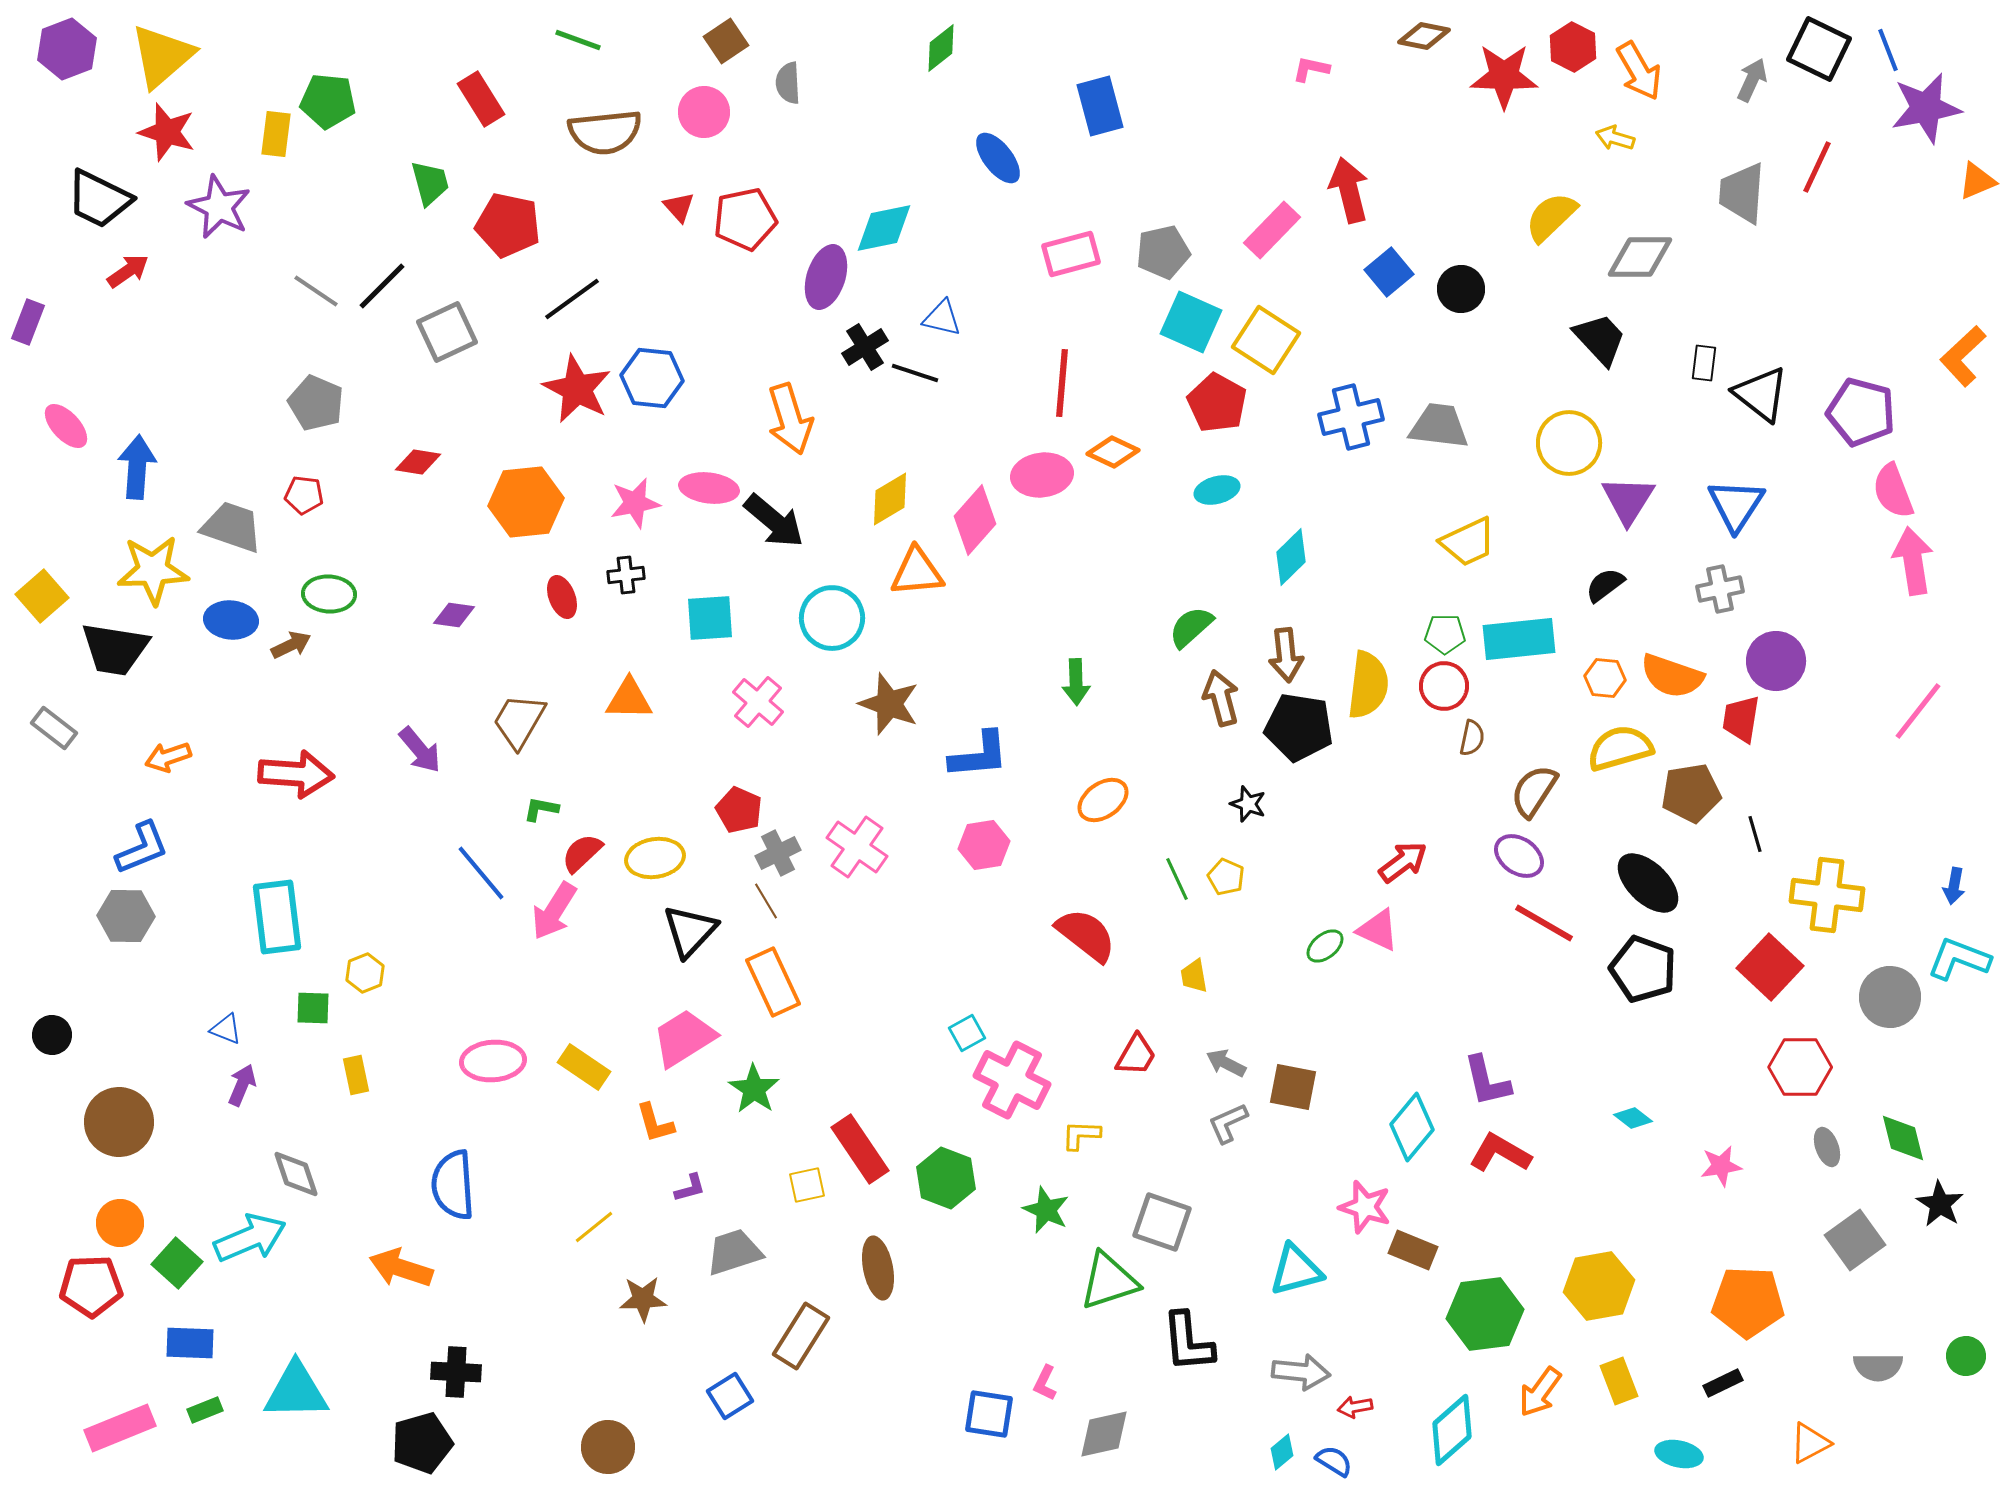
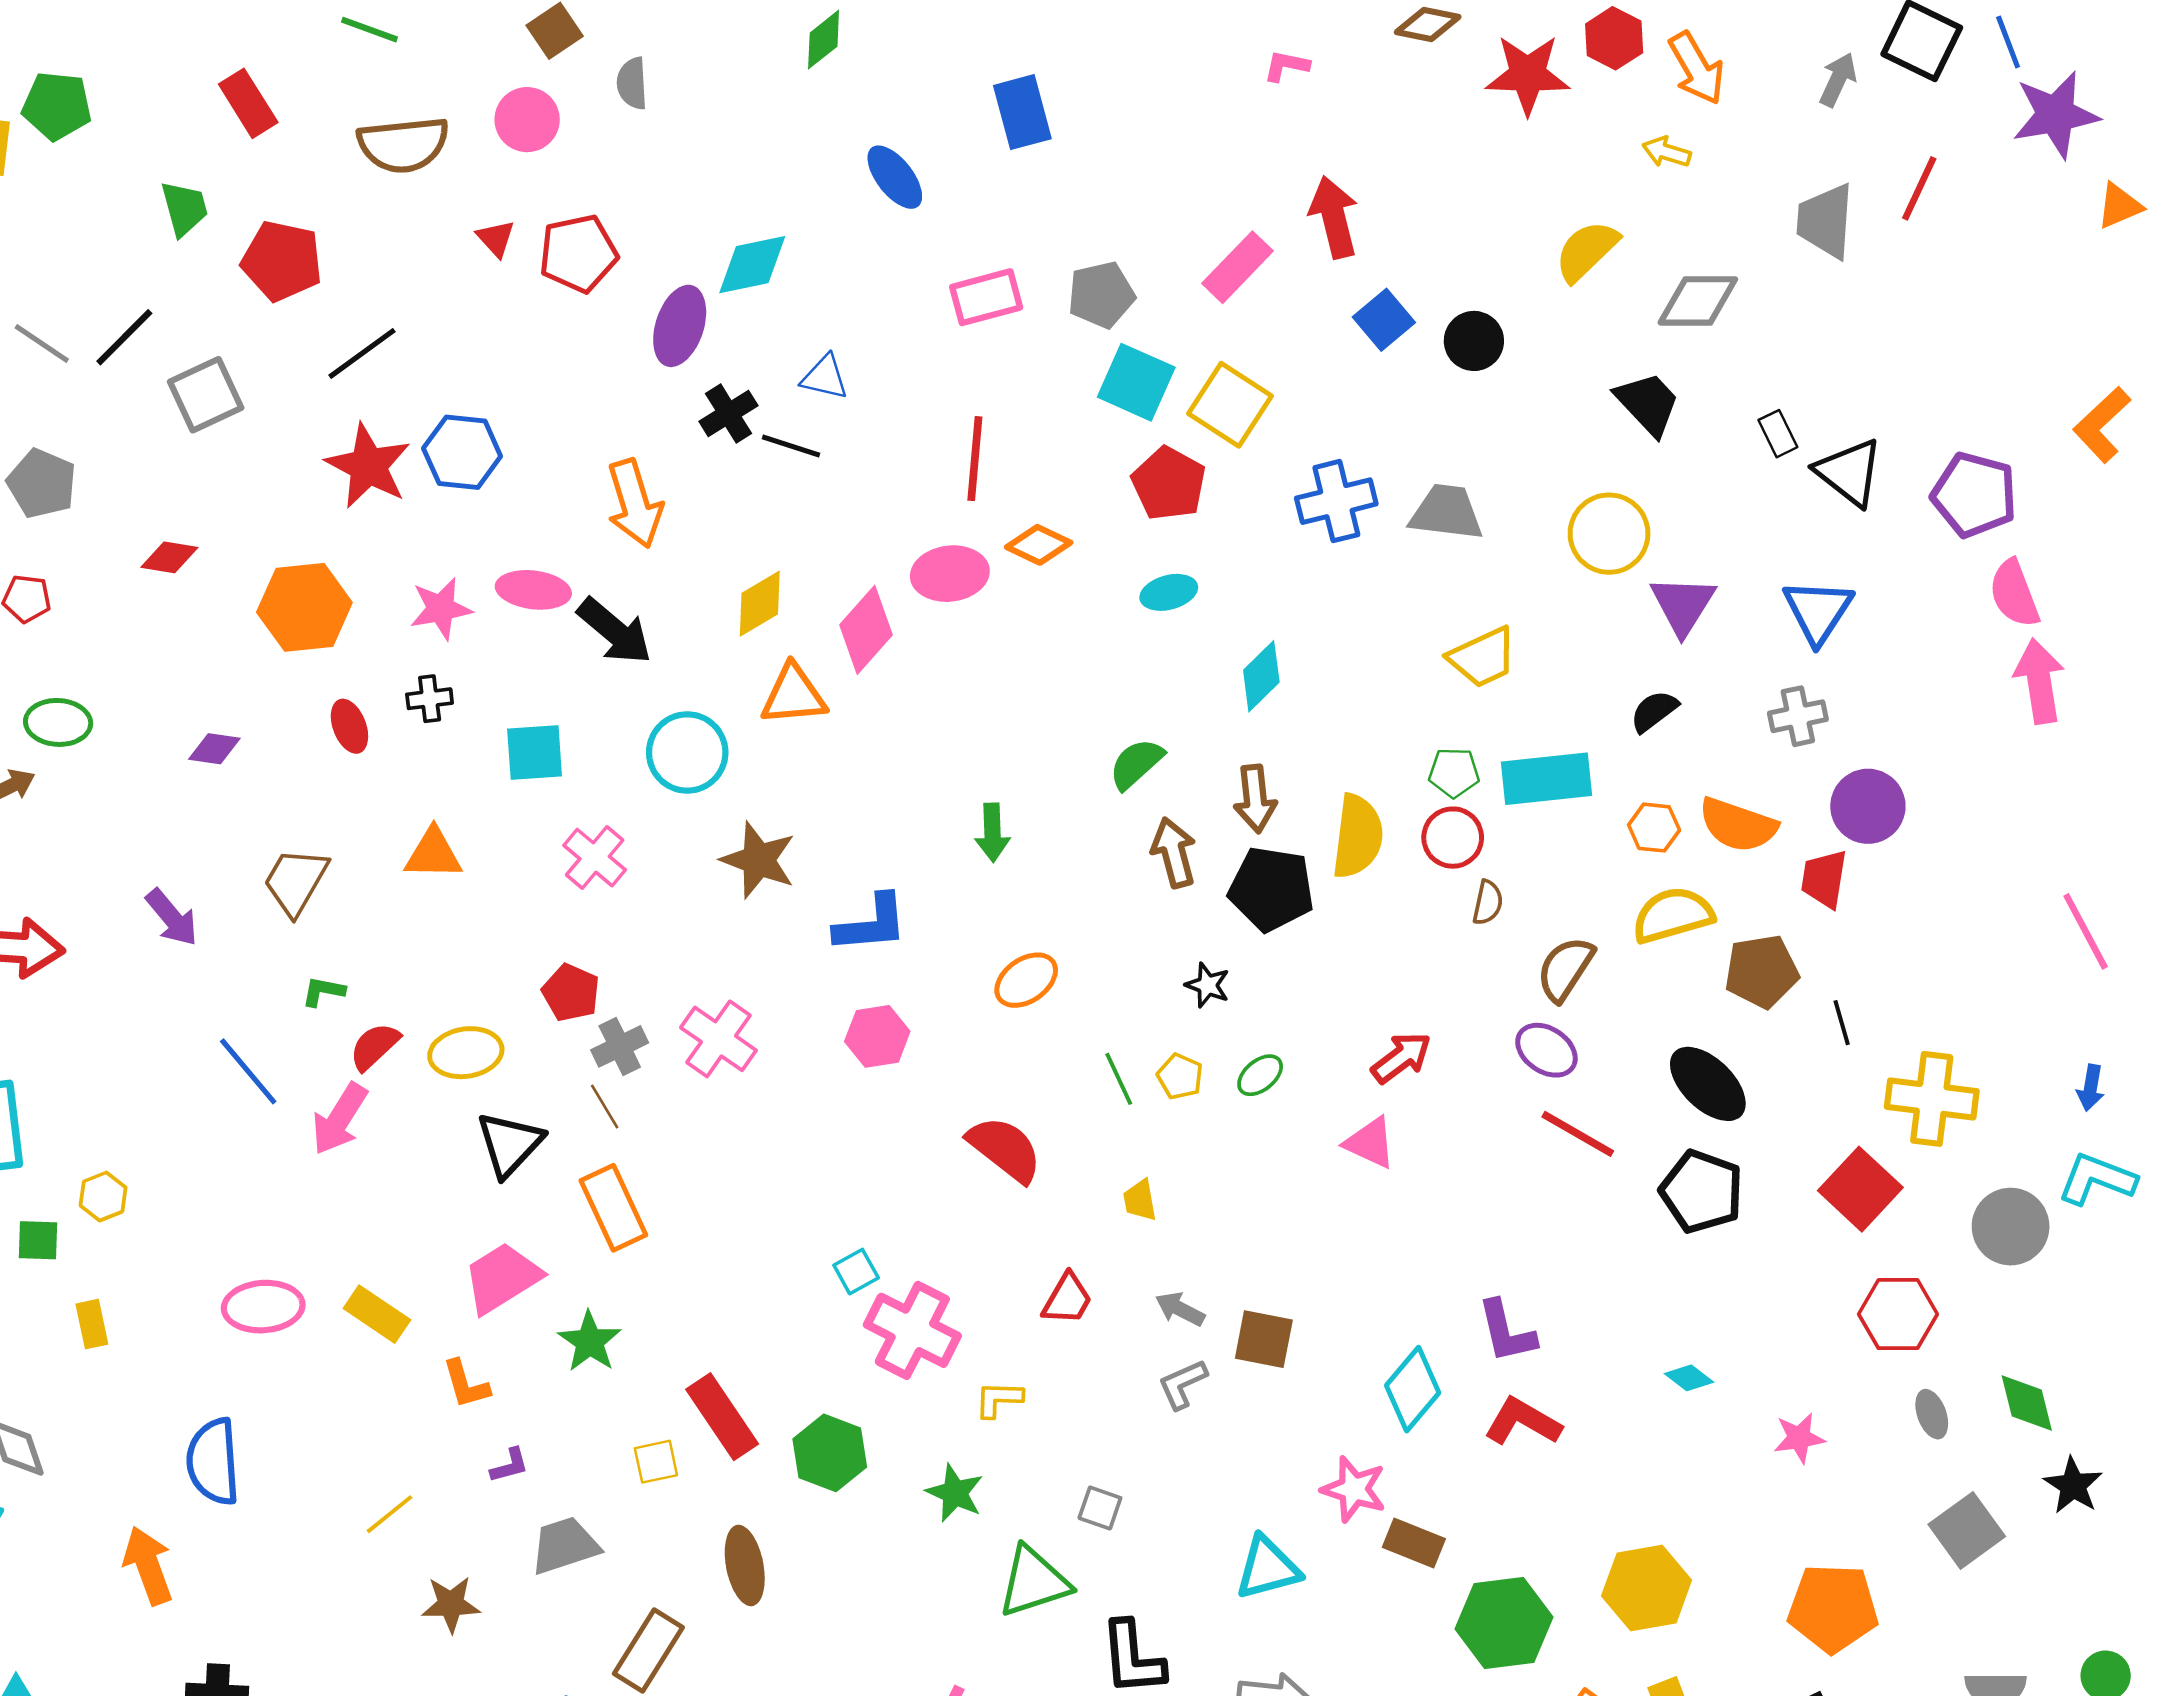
black rectangle: (1704, 363) -> (1778, 434), turned -33
pink line: (1918, 711) -> (2086, 931), moved, turned -66
green ellipse: (1325, 946) -> (1260, 1075), moved
gray square: (1162, 1222) -> (1100, 1508), size x0.6
orange arrow: (401, 1268) -> (148, 1565), turned 52

